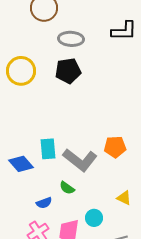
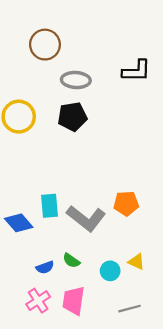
green semicircle: (67, 188) -> (71, 261), moved
cyan circle: (94, 218) -> (110, 271), moved

